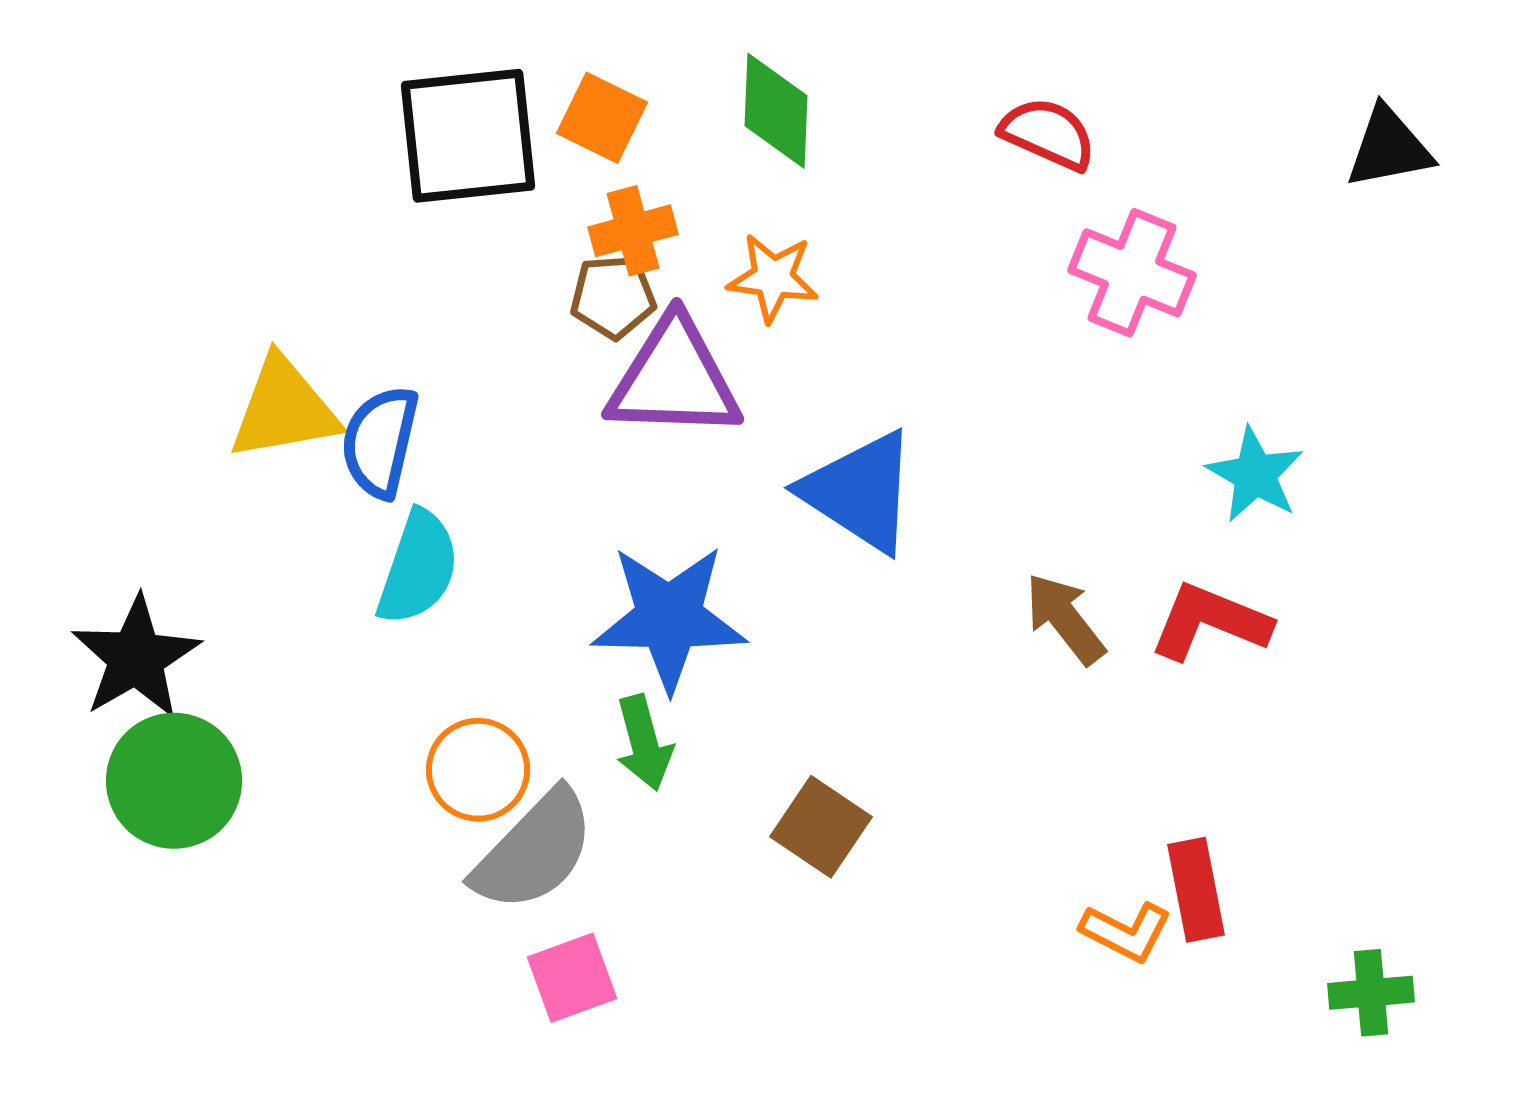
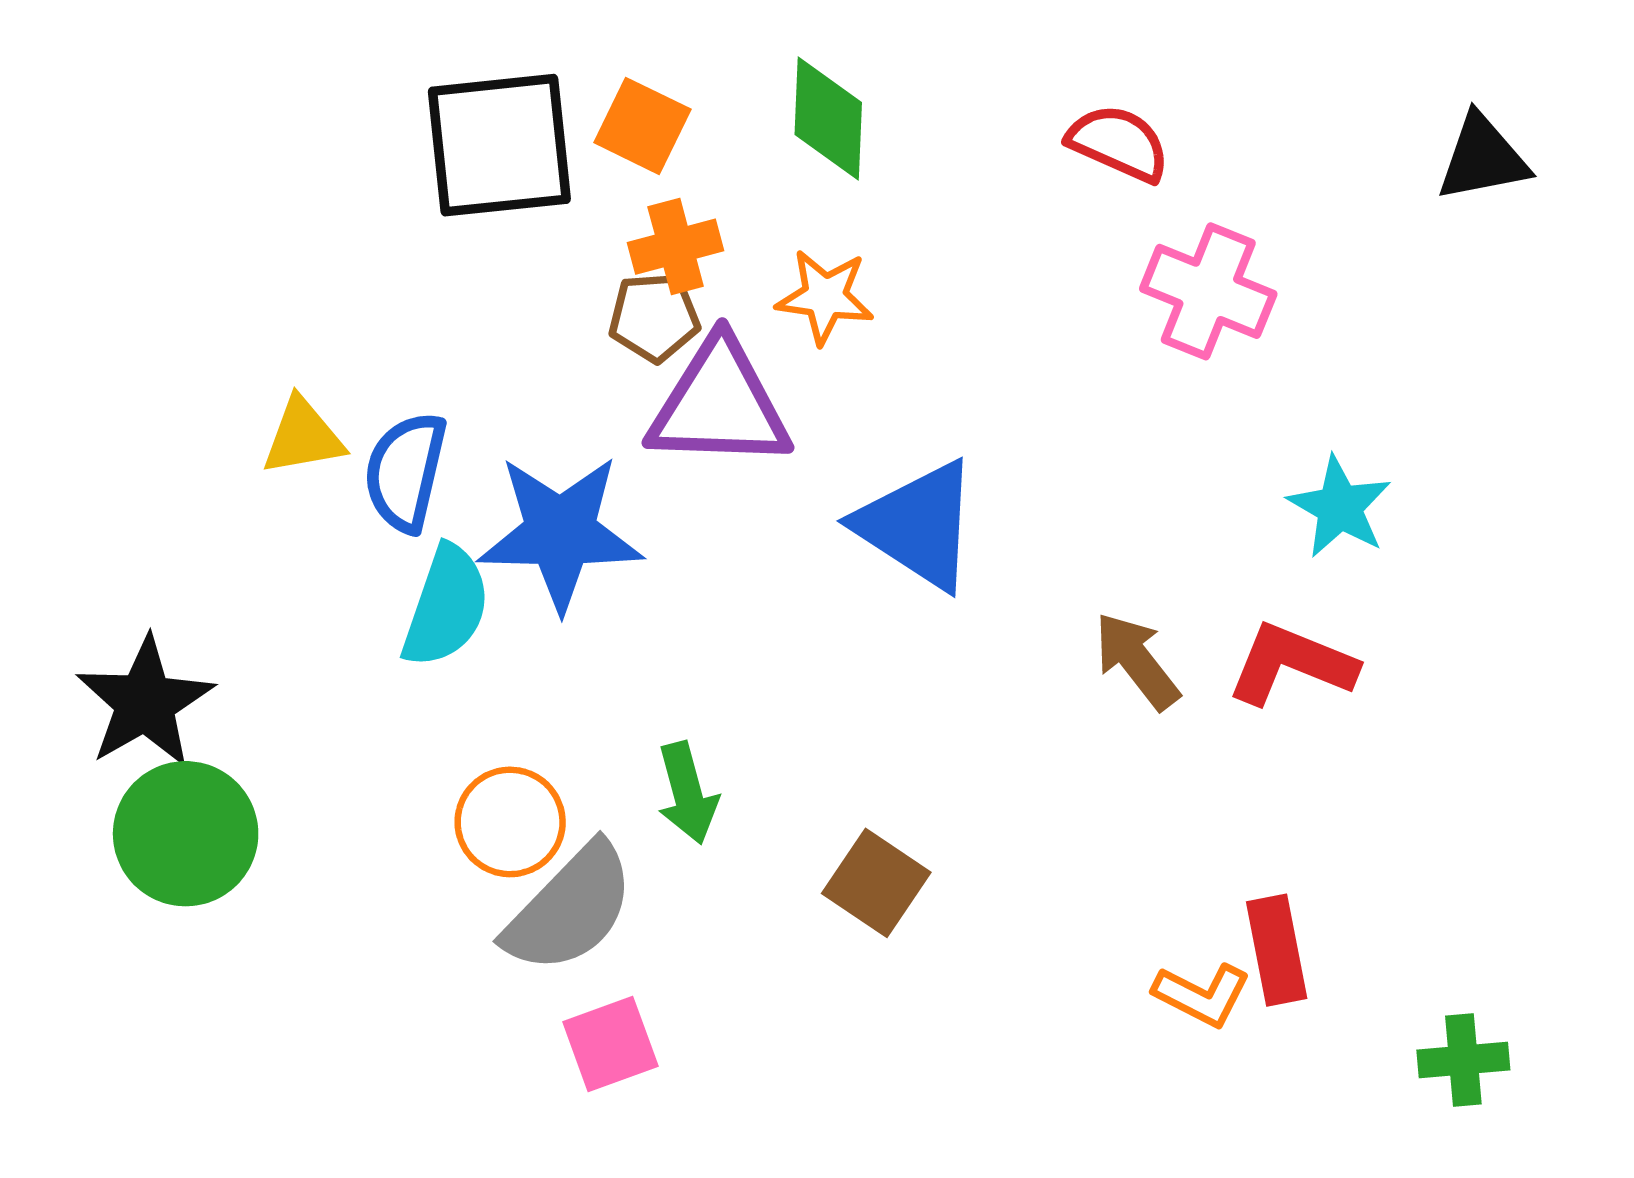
yellow triangle: (284, 409) -> (303, 437), size x0.7
blue star: (669, 618) -> (560, 533), moved

